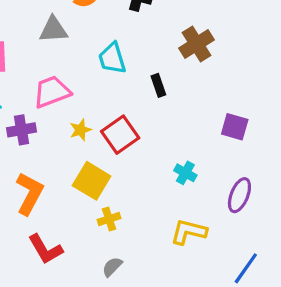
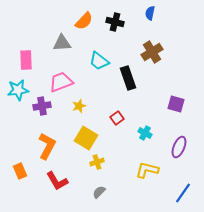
cyan trapezoid: (112, 58) -> (99, 61), turned -35
black rectangle: (158, 85) -> (128, 78), size x1.6
red square: (120, 135) -> (117, 118), moved, size x0.6

